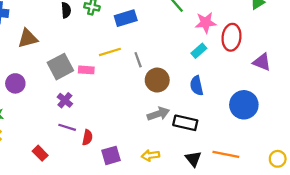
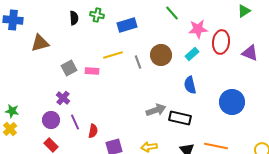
purple triangle: (262, 62) -> (250, 53), moved
gray square: (60, 67) -> (69, 68), size x0.7
brown circle: (157, 80) -> (161, 55), moved
purple circle: (15, 83) -> (51, 120), moved
purple cross: (65, 100) -> (63, 98), moved
purple line: (67, 127) -> (75, 122), turned 49

